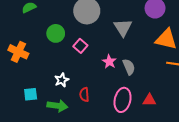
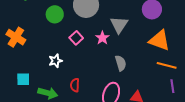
green circle: (56, 33) -> (55, 14), moved
pink star: (109, 62) -> (102, 38), moved
white star: (62, 80) -> (55, 61), moved

